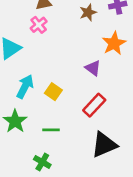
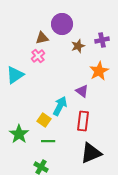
cyan arrow: (25, 87) -> (60, 106), moved
yellow square: (53, 92) -> (44, 120), moved
red rectangle: (94, 105) -> (83, 121), turned -36

